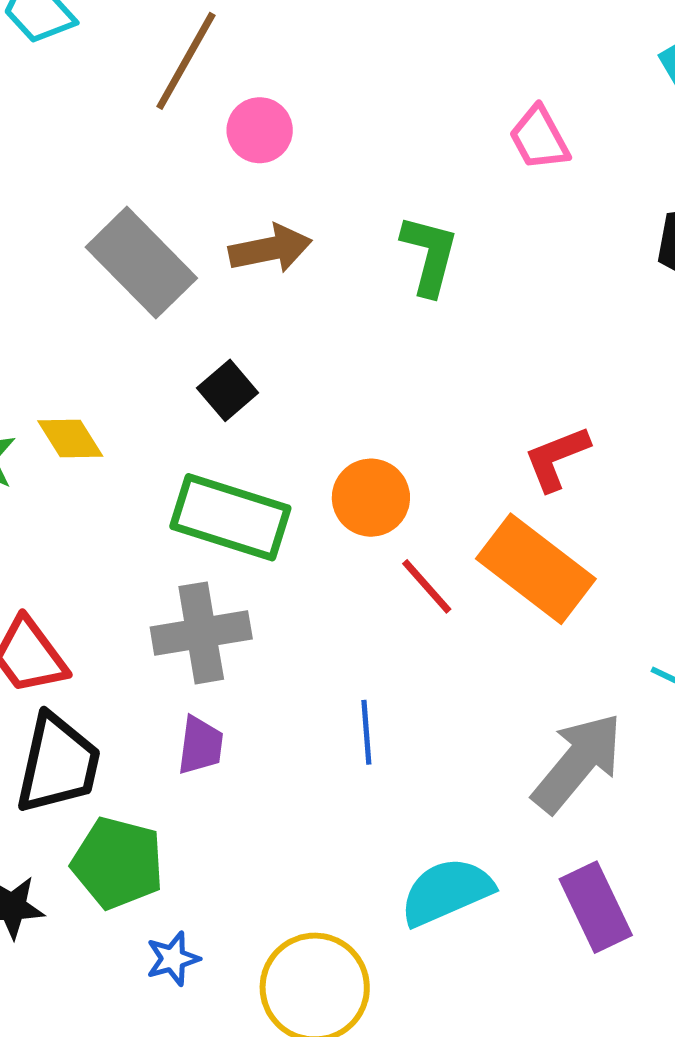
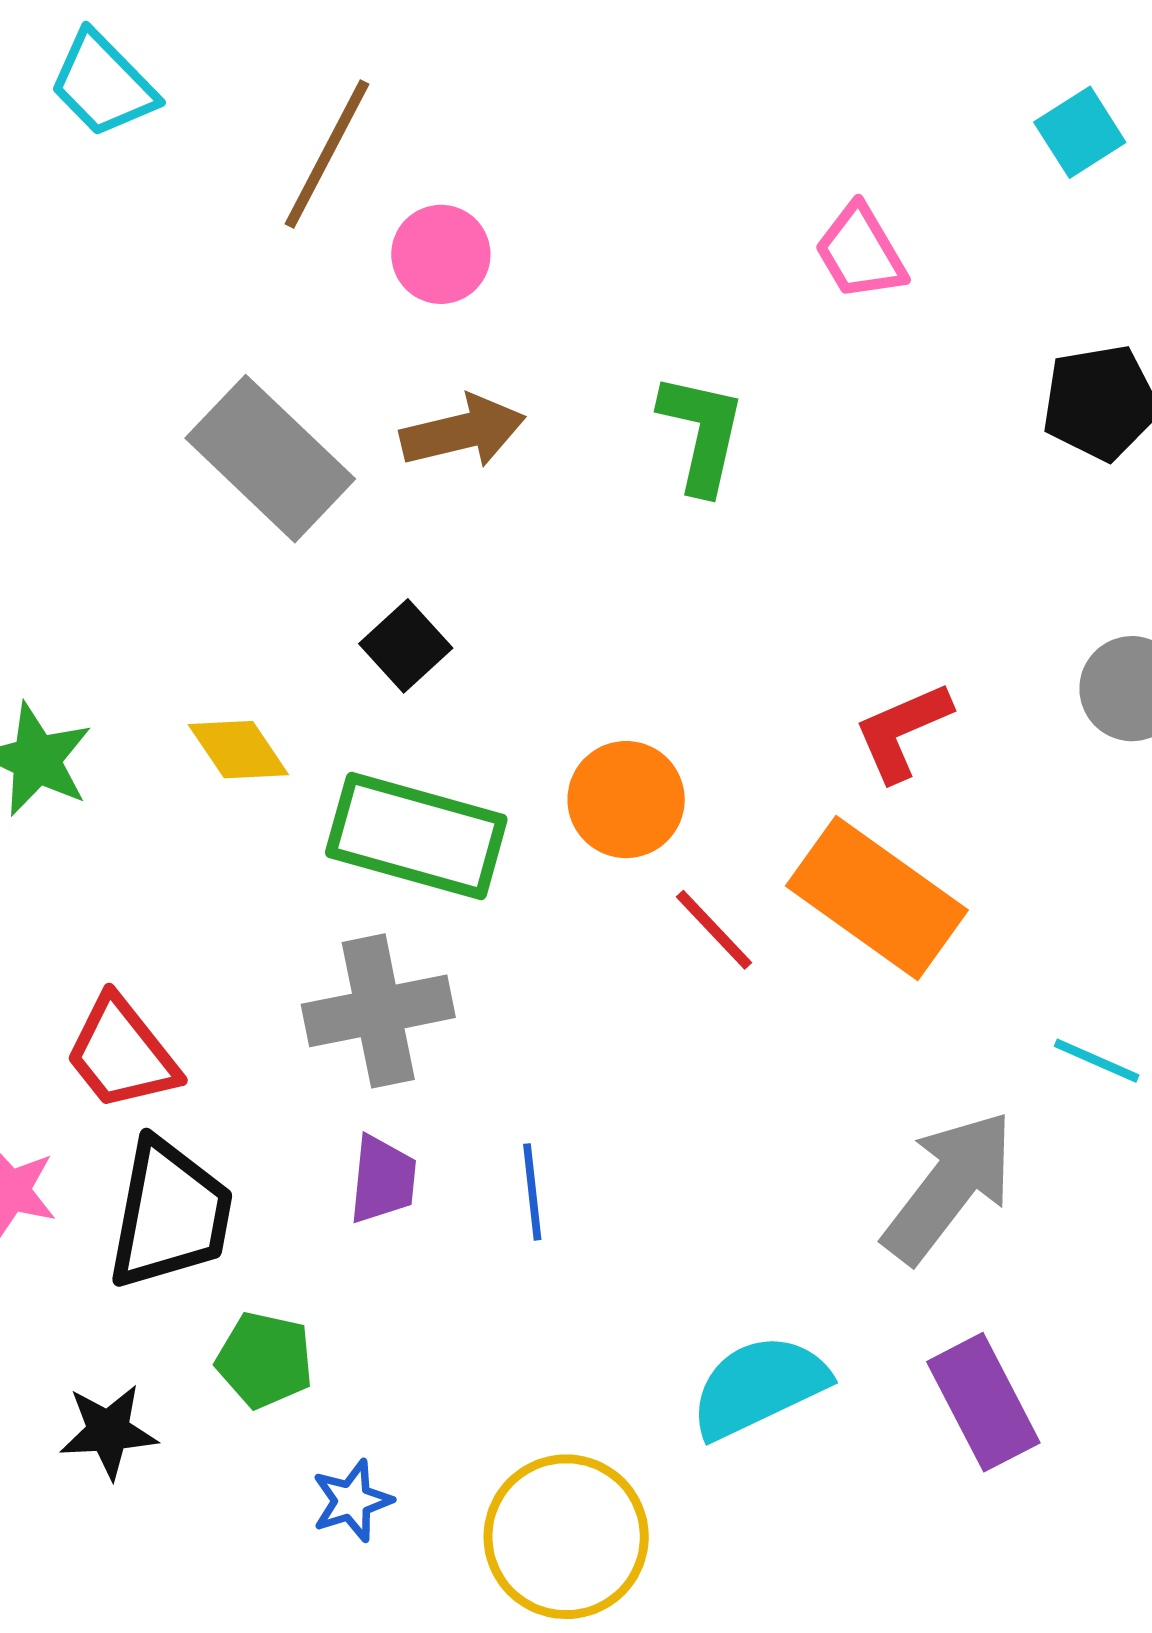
yellow diamond: (70, 439) -> (238, 750), moved
blue line: (366, 732) -> (532, 1192), moved
green pentagon: (118, 863) -> (265, 1360), size x0.7

